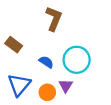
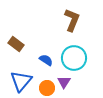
brown L-shape: (54, 19) -> (72, 20), moved

